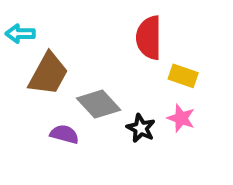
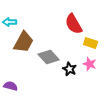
red semicircle: (149, 38) -> (74, 24), turned -30
purple semicircle: (64, 134) -> (11, 86), moved

